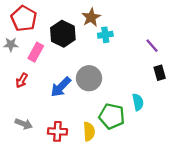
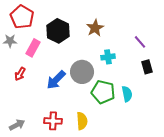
brown star: (91, 17) -> (95, 28), moved
cyan cross: (105, 35) -> (108, 57), moved
green pentagon: (112, 116) -> (103, 92), moved
gray arrow: (24, 124) -> (17, 125), moved, turned -49

